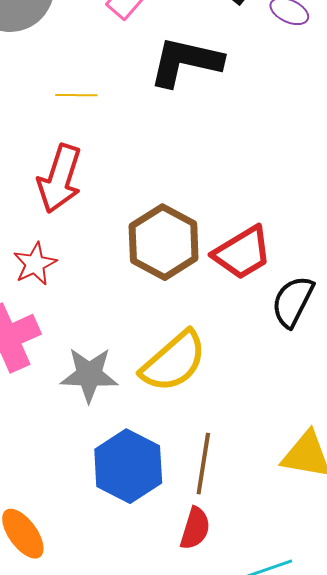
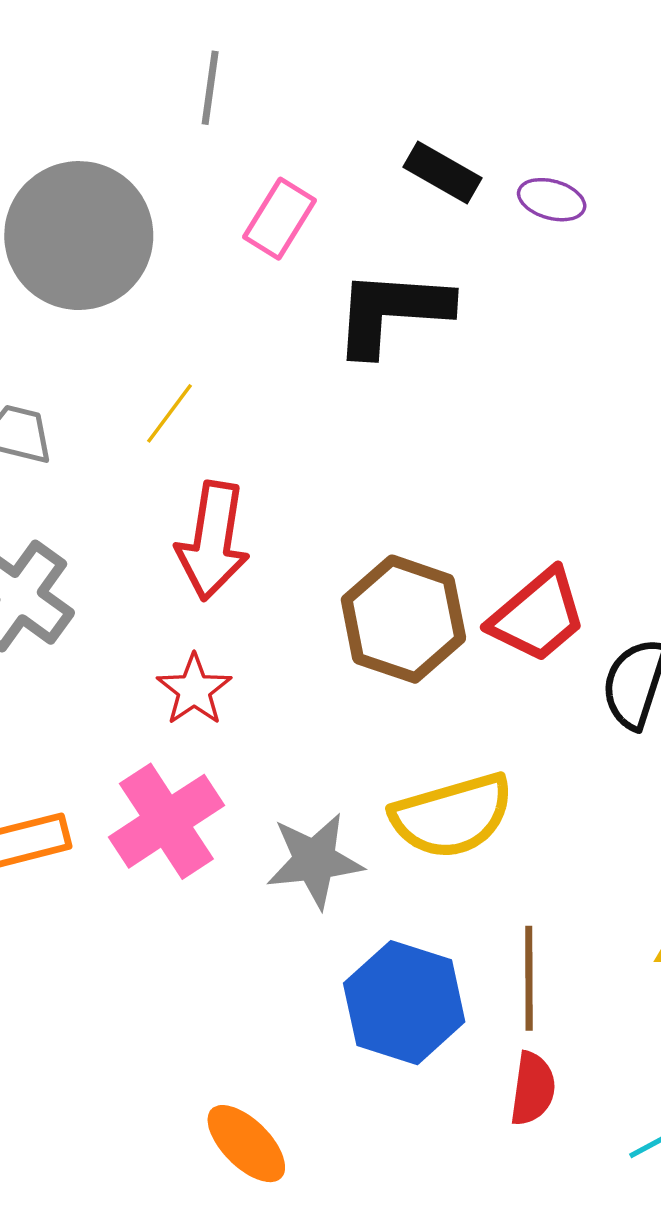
yellow line: (76, 95) -> (169, 413), moved, turned -45
yellow semicircle: (174, 362) -> (452, 816), turned 34

